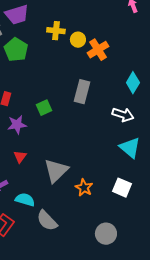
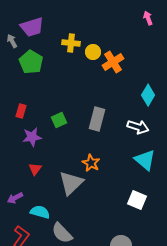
gray rectangle: (82, 92) -> (97, 119), moved
orange star: (84, 188) -> (91, 163), moved

